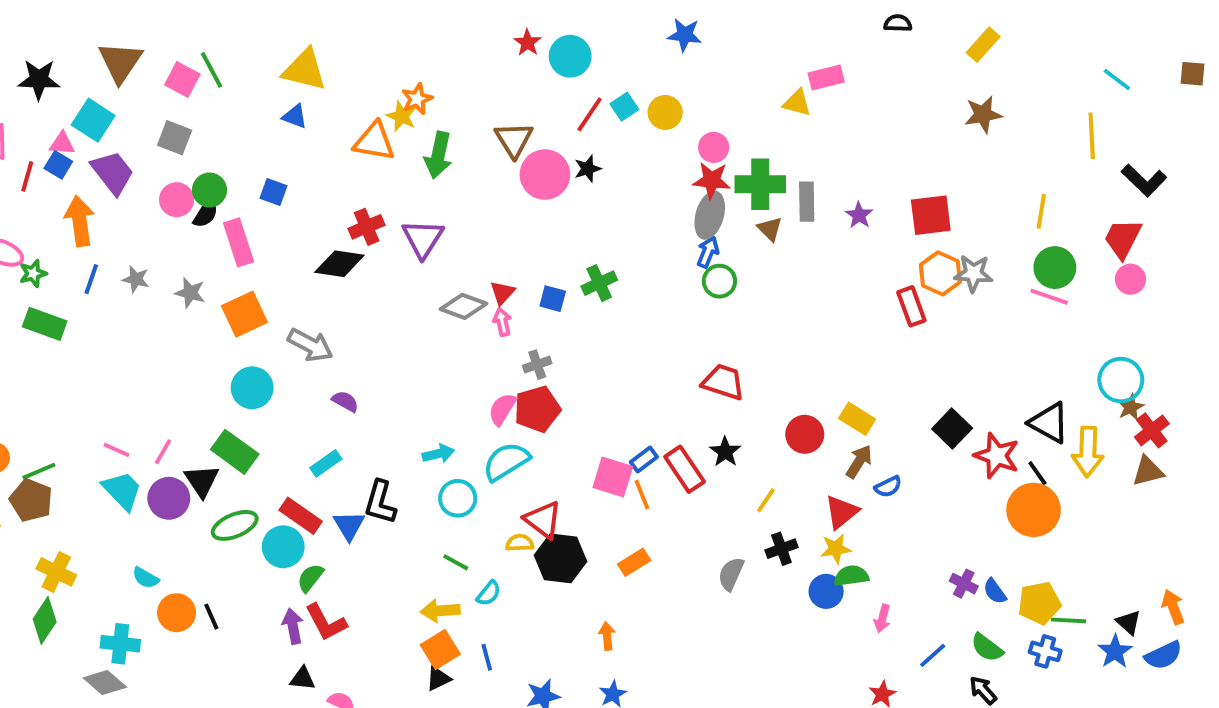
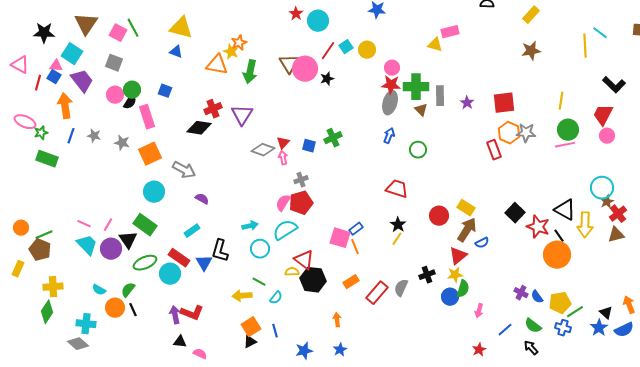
yellow line: (1092, 136) -> (585, 46), moved
pink circle: (545, 174) -> (305, 69), moved
blue arrow: (708, 252) -> (389, 136), moved
green circle: (719, 281) -> (418, 150), moved
pink line: (1049, 297) -> (565, 145), turned -30
brown arrow: (859, 461) -> (467, 230), size x1.4
red rectangle: (685, 469) -> (377, 293), moved, turned 75
yellow line: (766, 500) -> (397, 239), moved
yellow cross: (56, 572) -> (53, 287), turned -30
green semicircle: (851, 576) -> (463, 289), turned 114
green semicircle: (310, 578) -> (128, 290), moved
yellow arrow: (440, 611) -> (242, 296), moved
green line: (1068, 620) -> (575, 312), turned -36
red L-shape: (326, 622) -> (192, 313), turned -40

